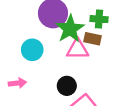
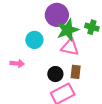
brown rectangle: (93, 39) -> (76, 72), moved, turned 72

